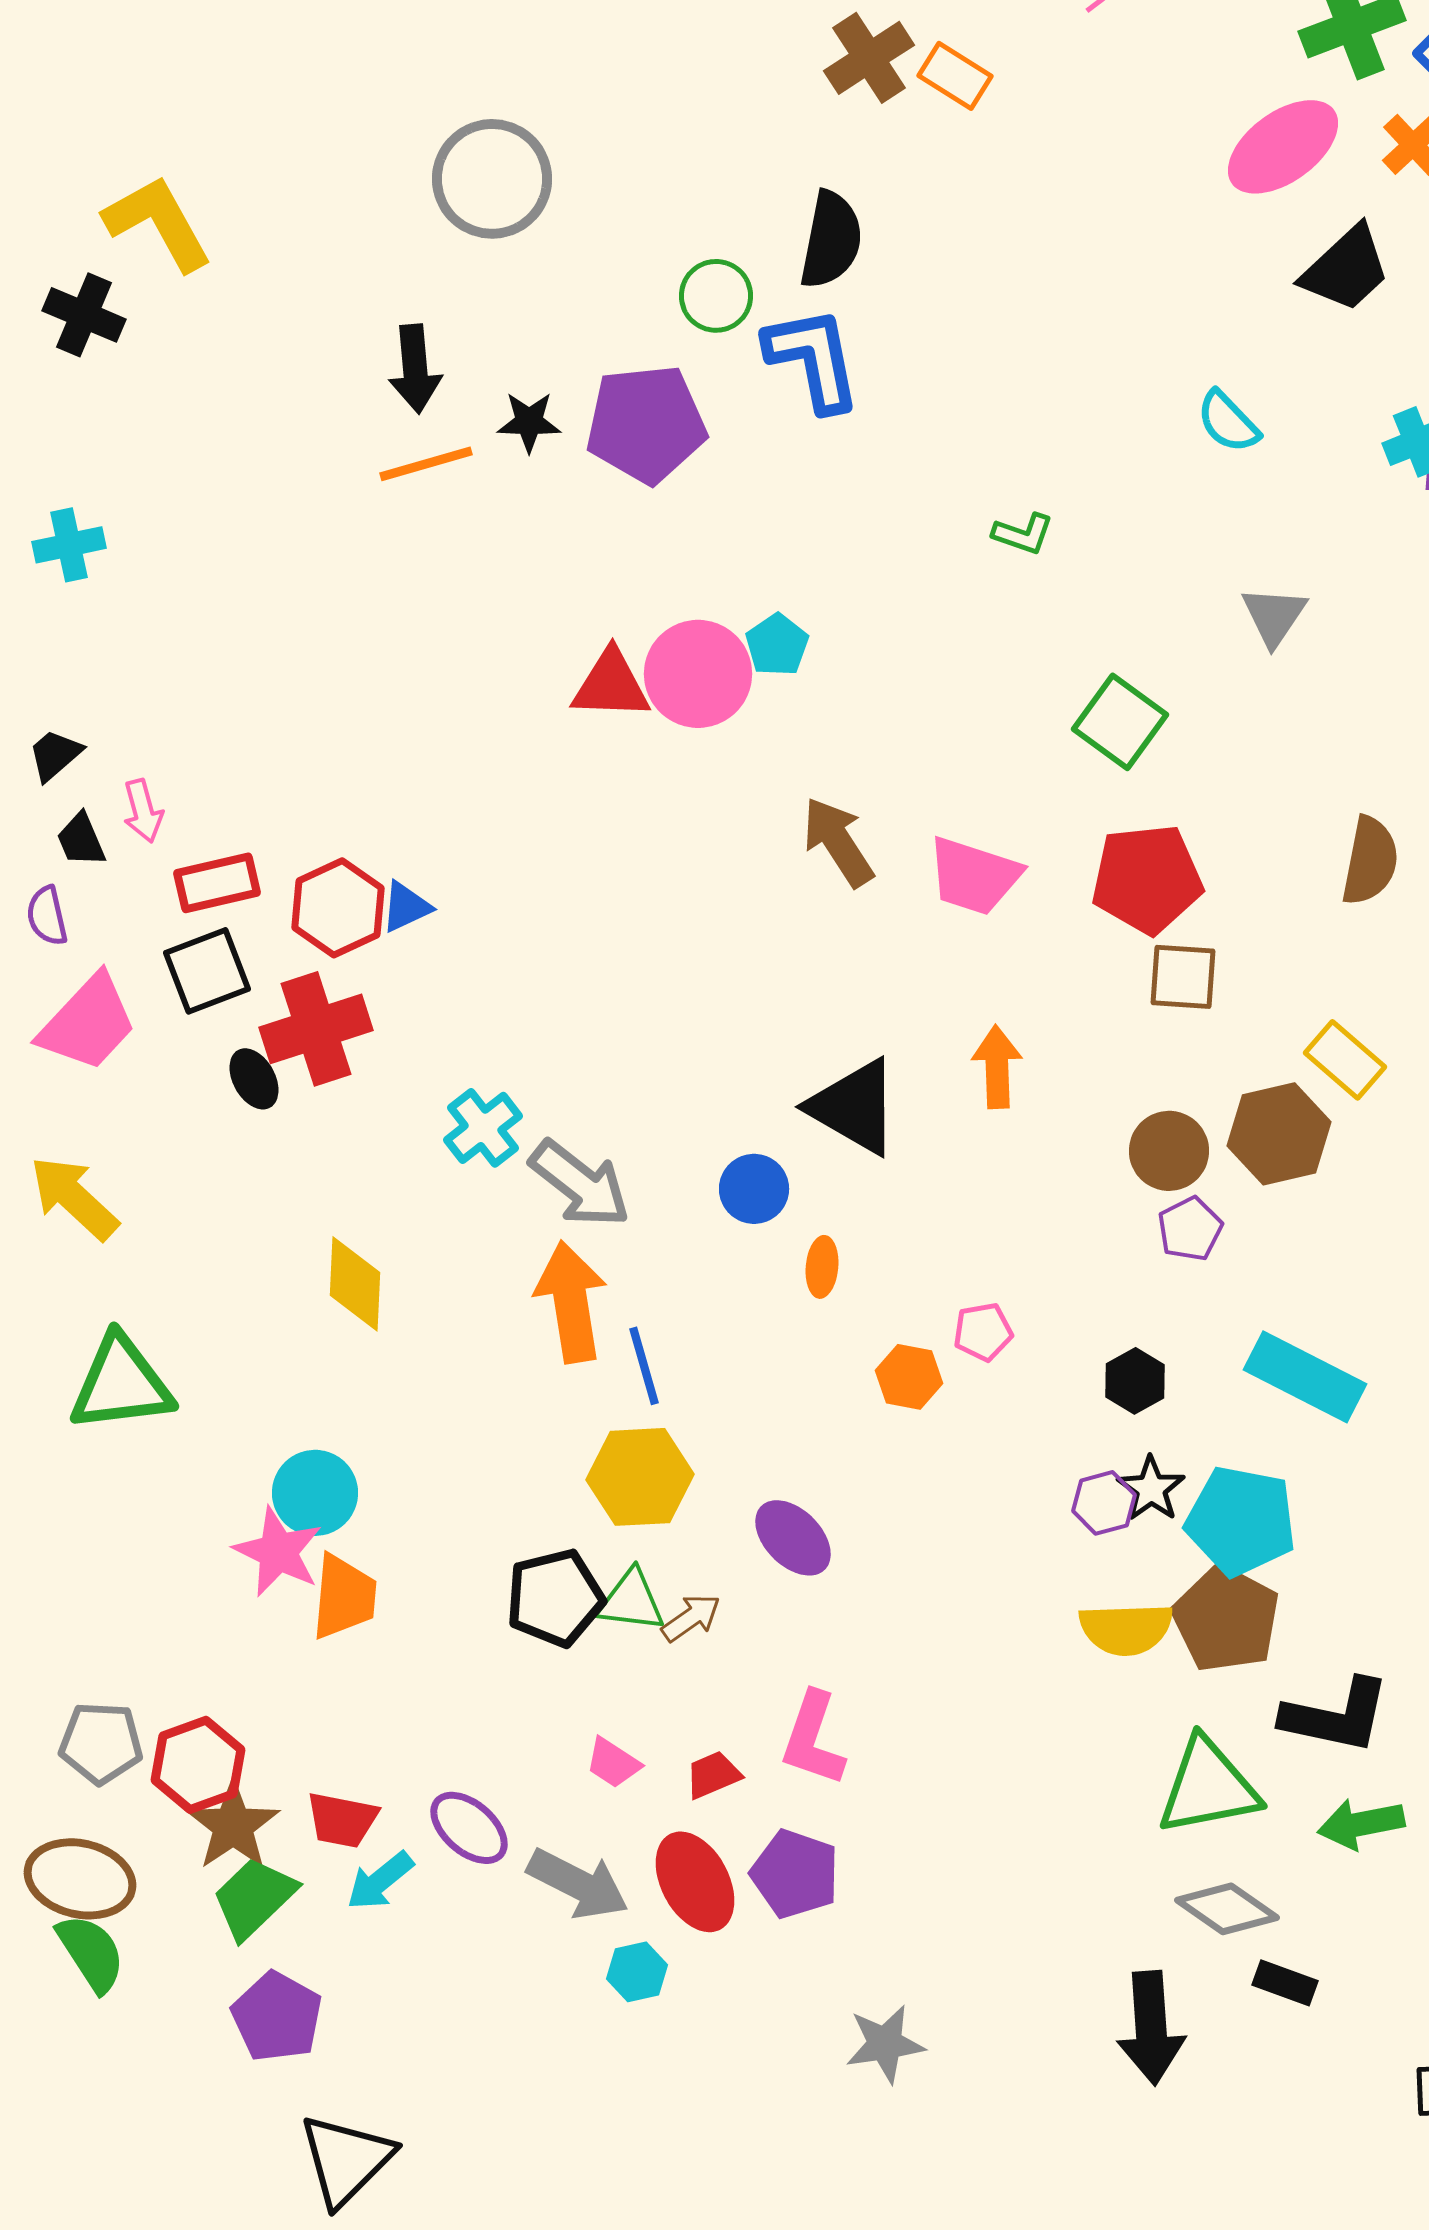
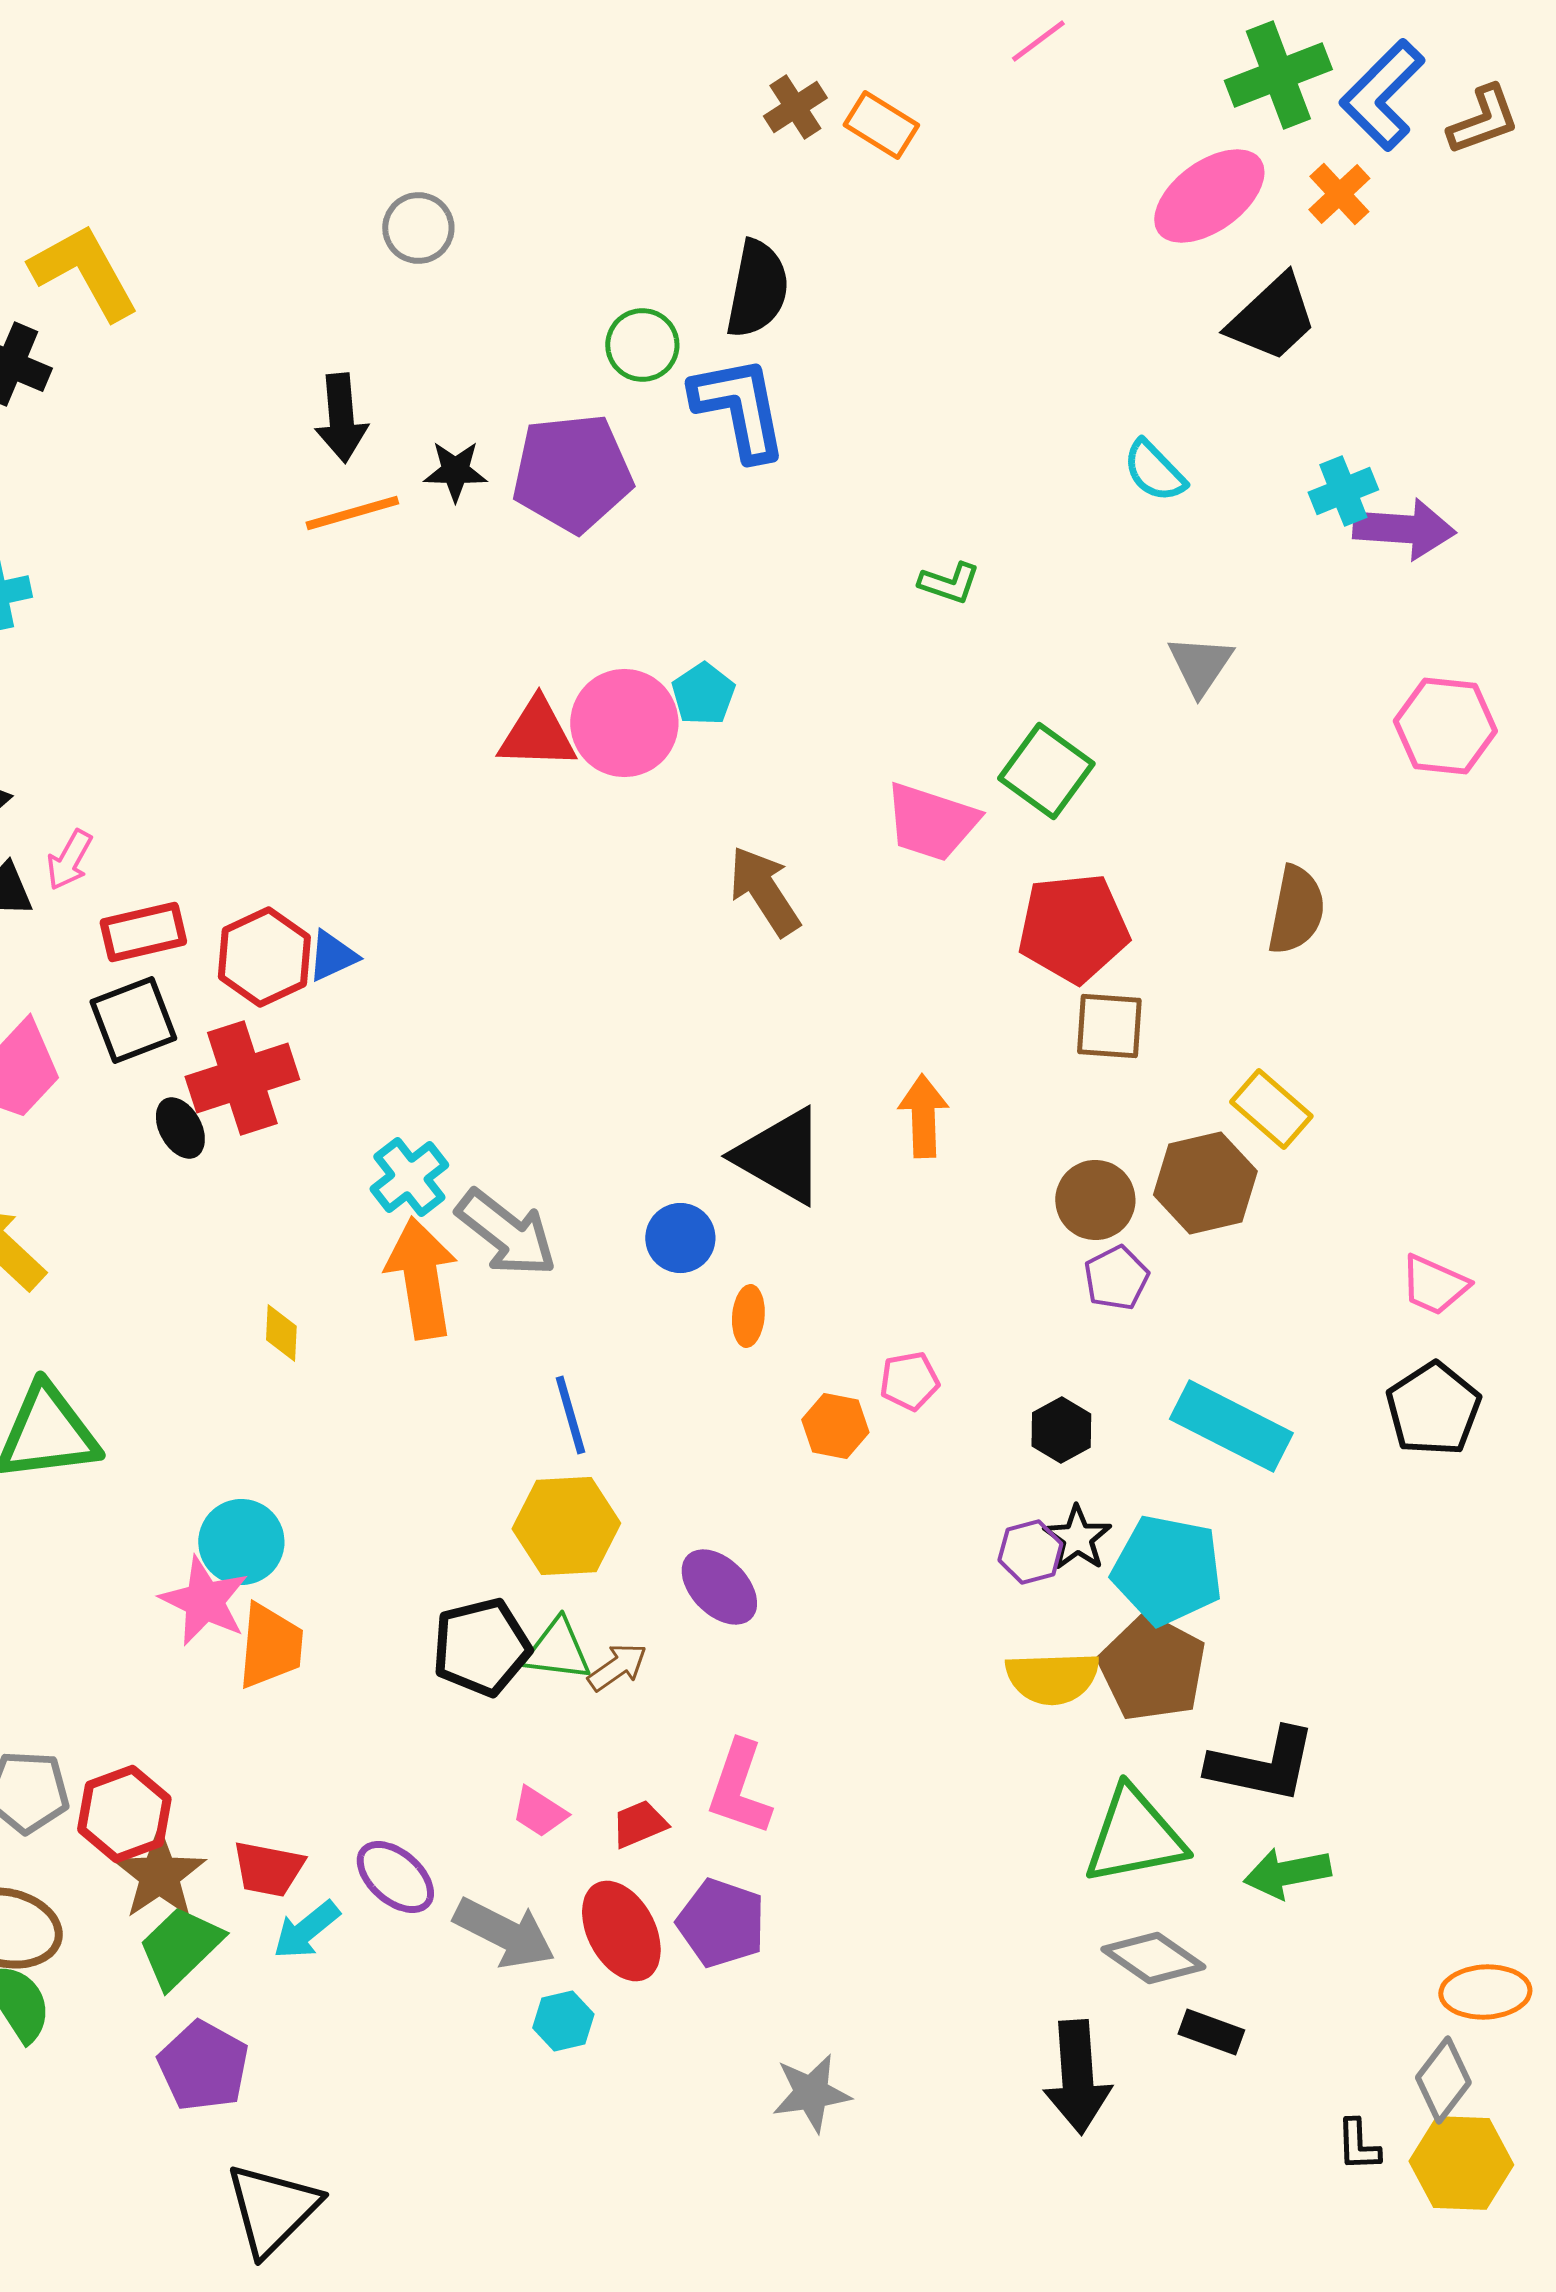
brown cross: (869, 58) -> (795, 107), size x0.7
gray circle: (492, 179) -> (418, 228), size x0.6
pink arrow: (143, 811) -> (69, 860), turned 44
pink trapezoid: (974, 876) -> (931, 822), moved
yellow diamond: (355, 1284) -> (281, 1333), size x0.6
orange arrow: (571, 1302) -> (421, 1278), moved

